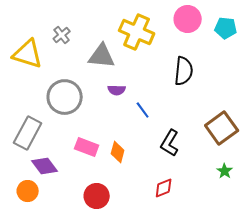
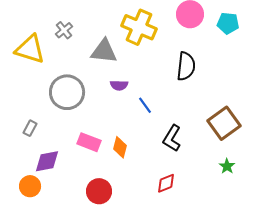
gray rectangle: (28, 133) -> (30, 128), size x0.5
purple diamond: (45, 166) -> (47, 161), turned -64

